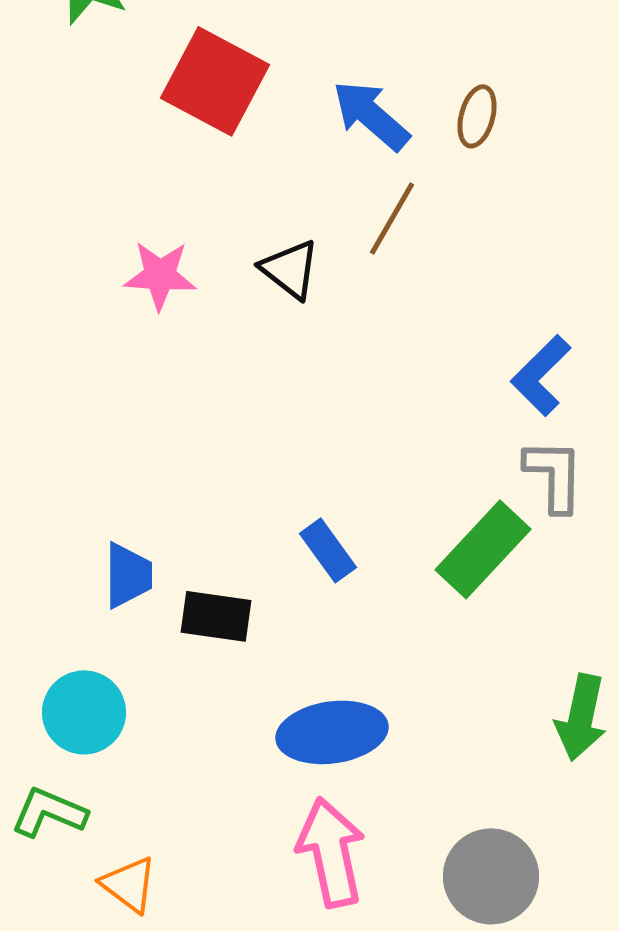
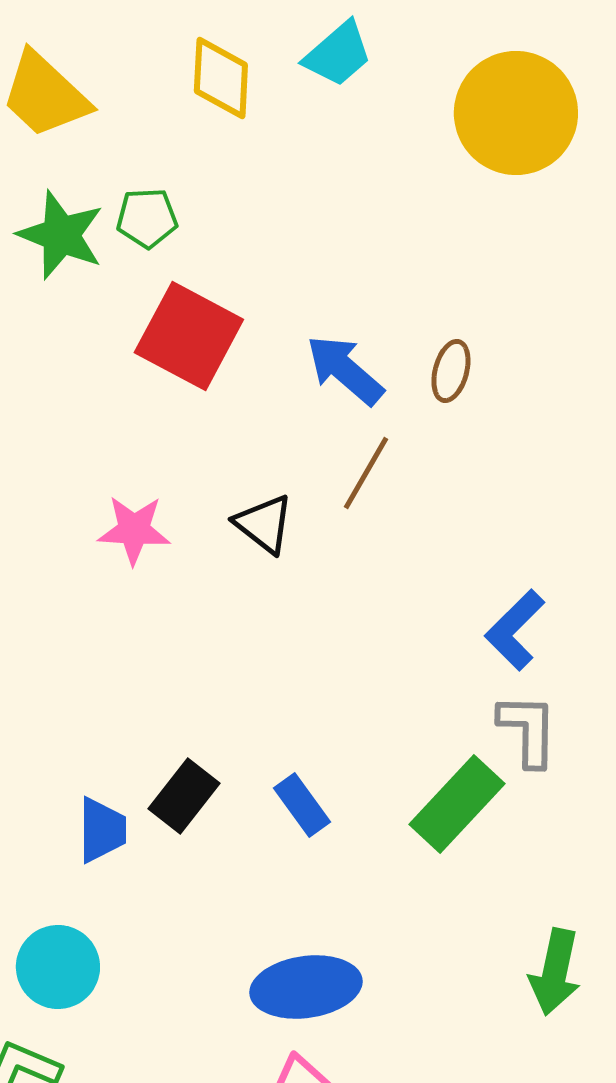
black rectangle: (216, 616) -> (184, 796), moved, turned -60

